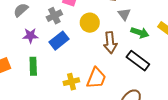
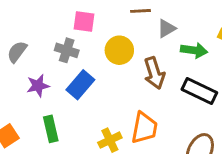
gray triangle: (124, 14) -> (166, 28), turned 48
gray cross: (54, 16) -> (67, 50), turned -35

